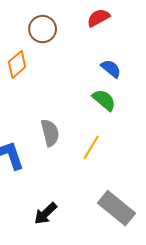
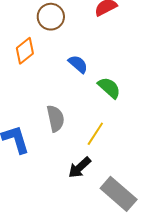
blue semicircle: (111, 69) -> (78, 64), moved
black arrow: (46, 213) -> (80, 168), moved

